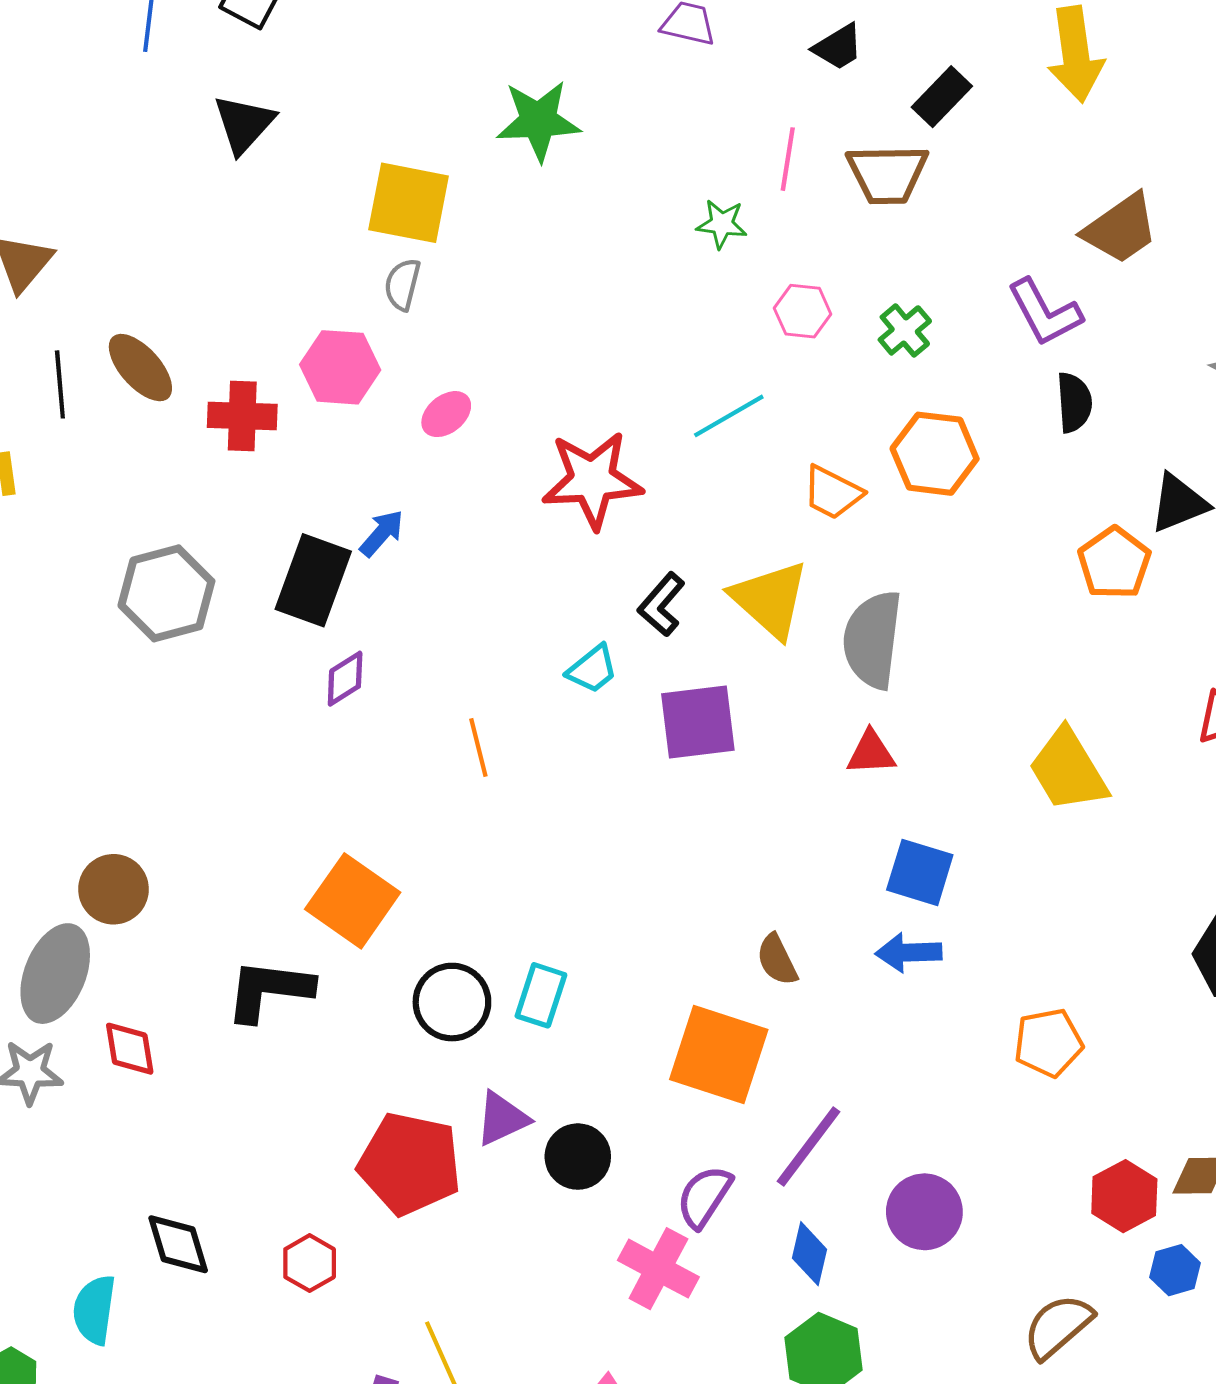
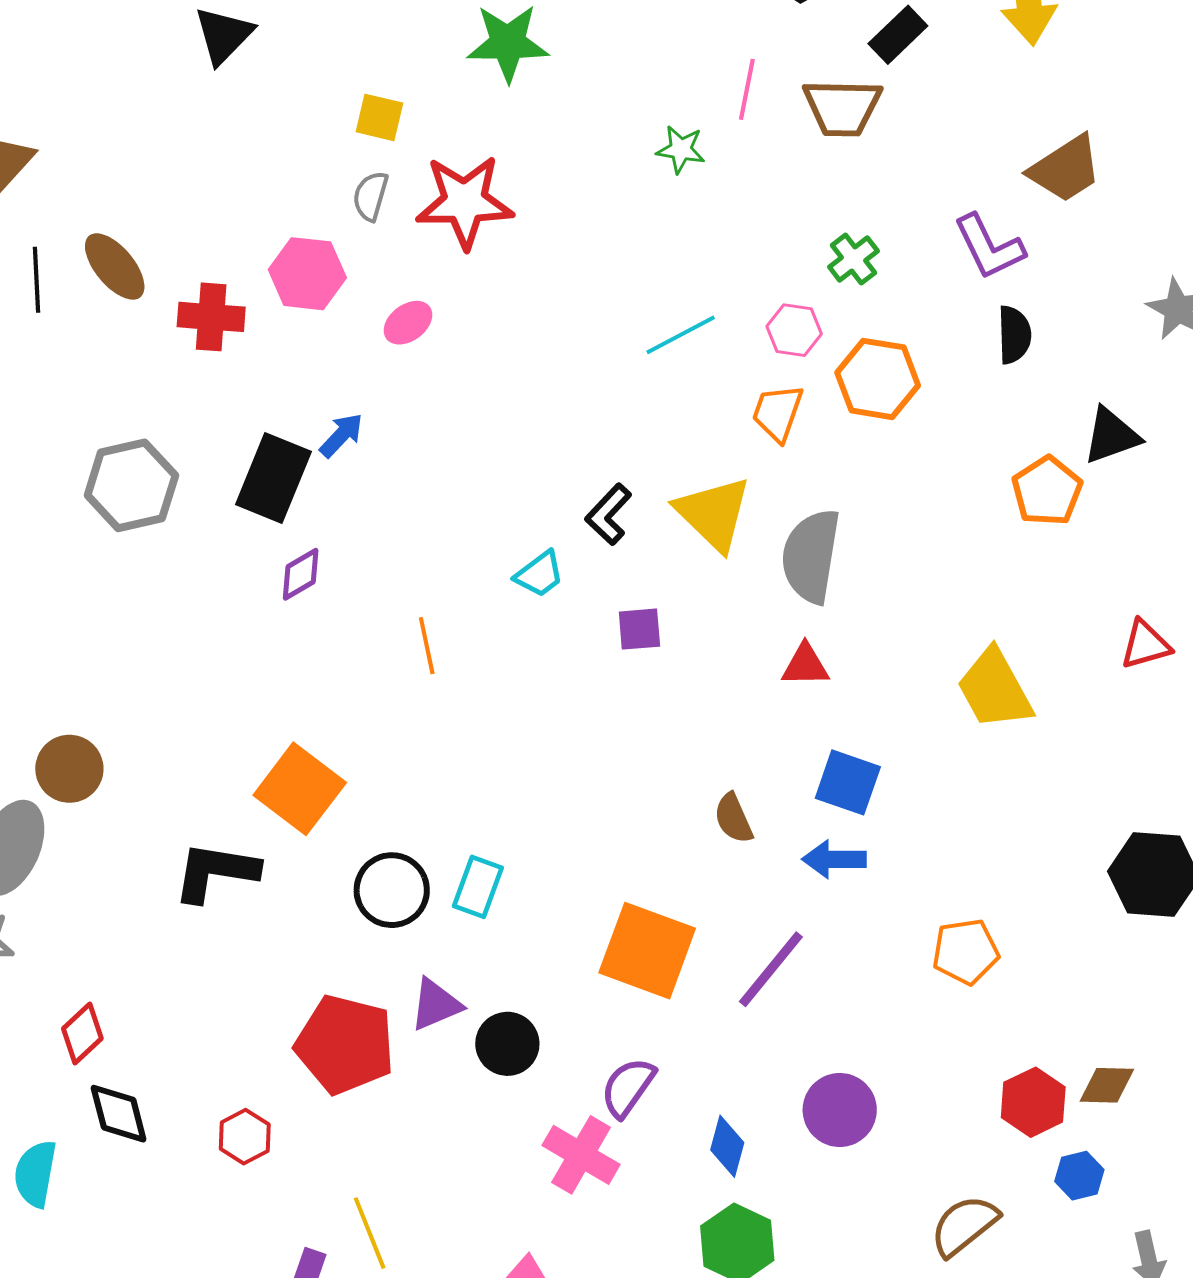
yellow square: (409, 203) -> (379, 117), size x0.6
pink hexagon: (803, 311) -> (794, 330), moved
red star: (592, 480) -> (465, 202), moved
orange trapezoid: (832, 493) -> (778, 413), turned 80
purple square: (698, 722) -> (639, 629), size x0.6
brown semicircle: (777, 960) -> (733, 818), moved
red diamond: (130, 1049) -> (82, 1033), moved, turned 54
purple line: (808, 1147) -> (771, 969), moved

